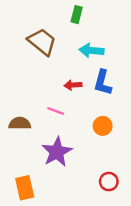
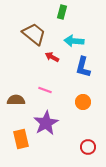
red arrow: (73, 85) -> (52, 57), moved, turned 32
orange rectangle: (25, 188) -> (21, 139), moved

